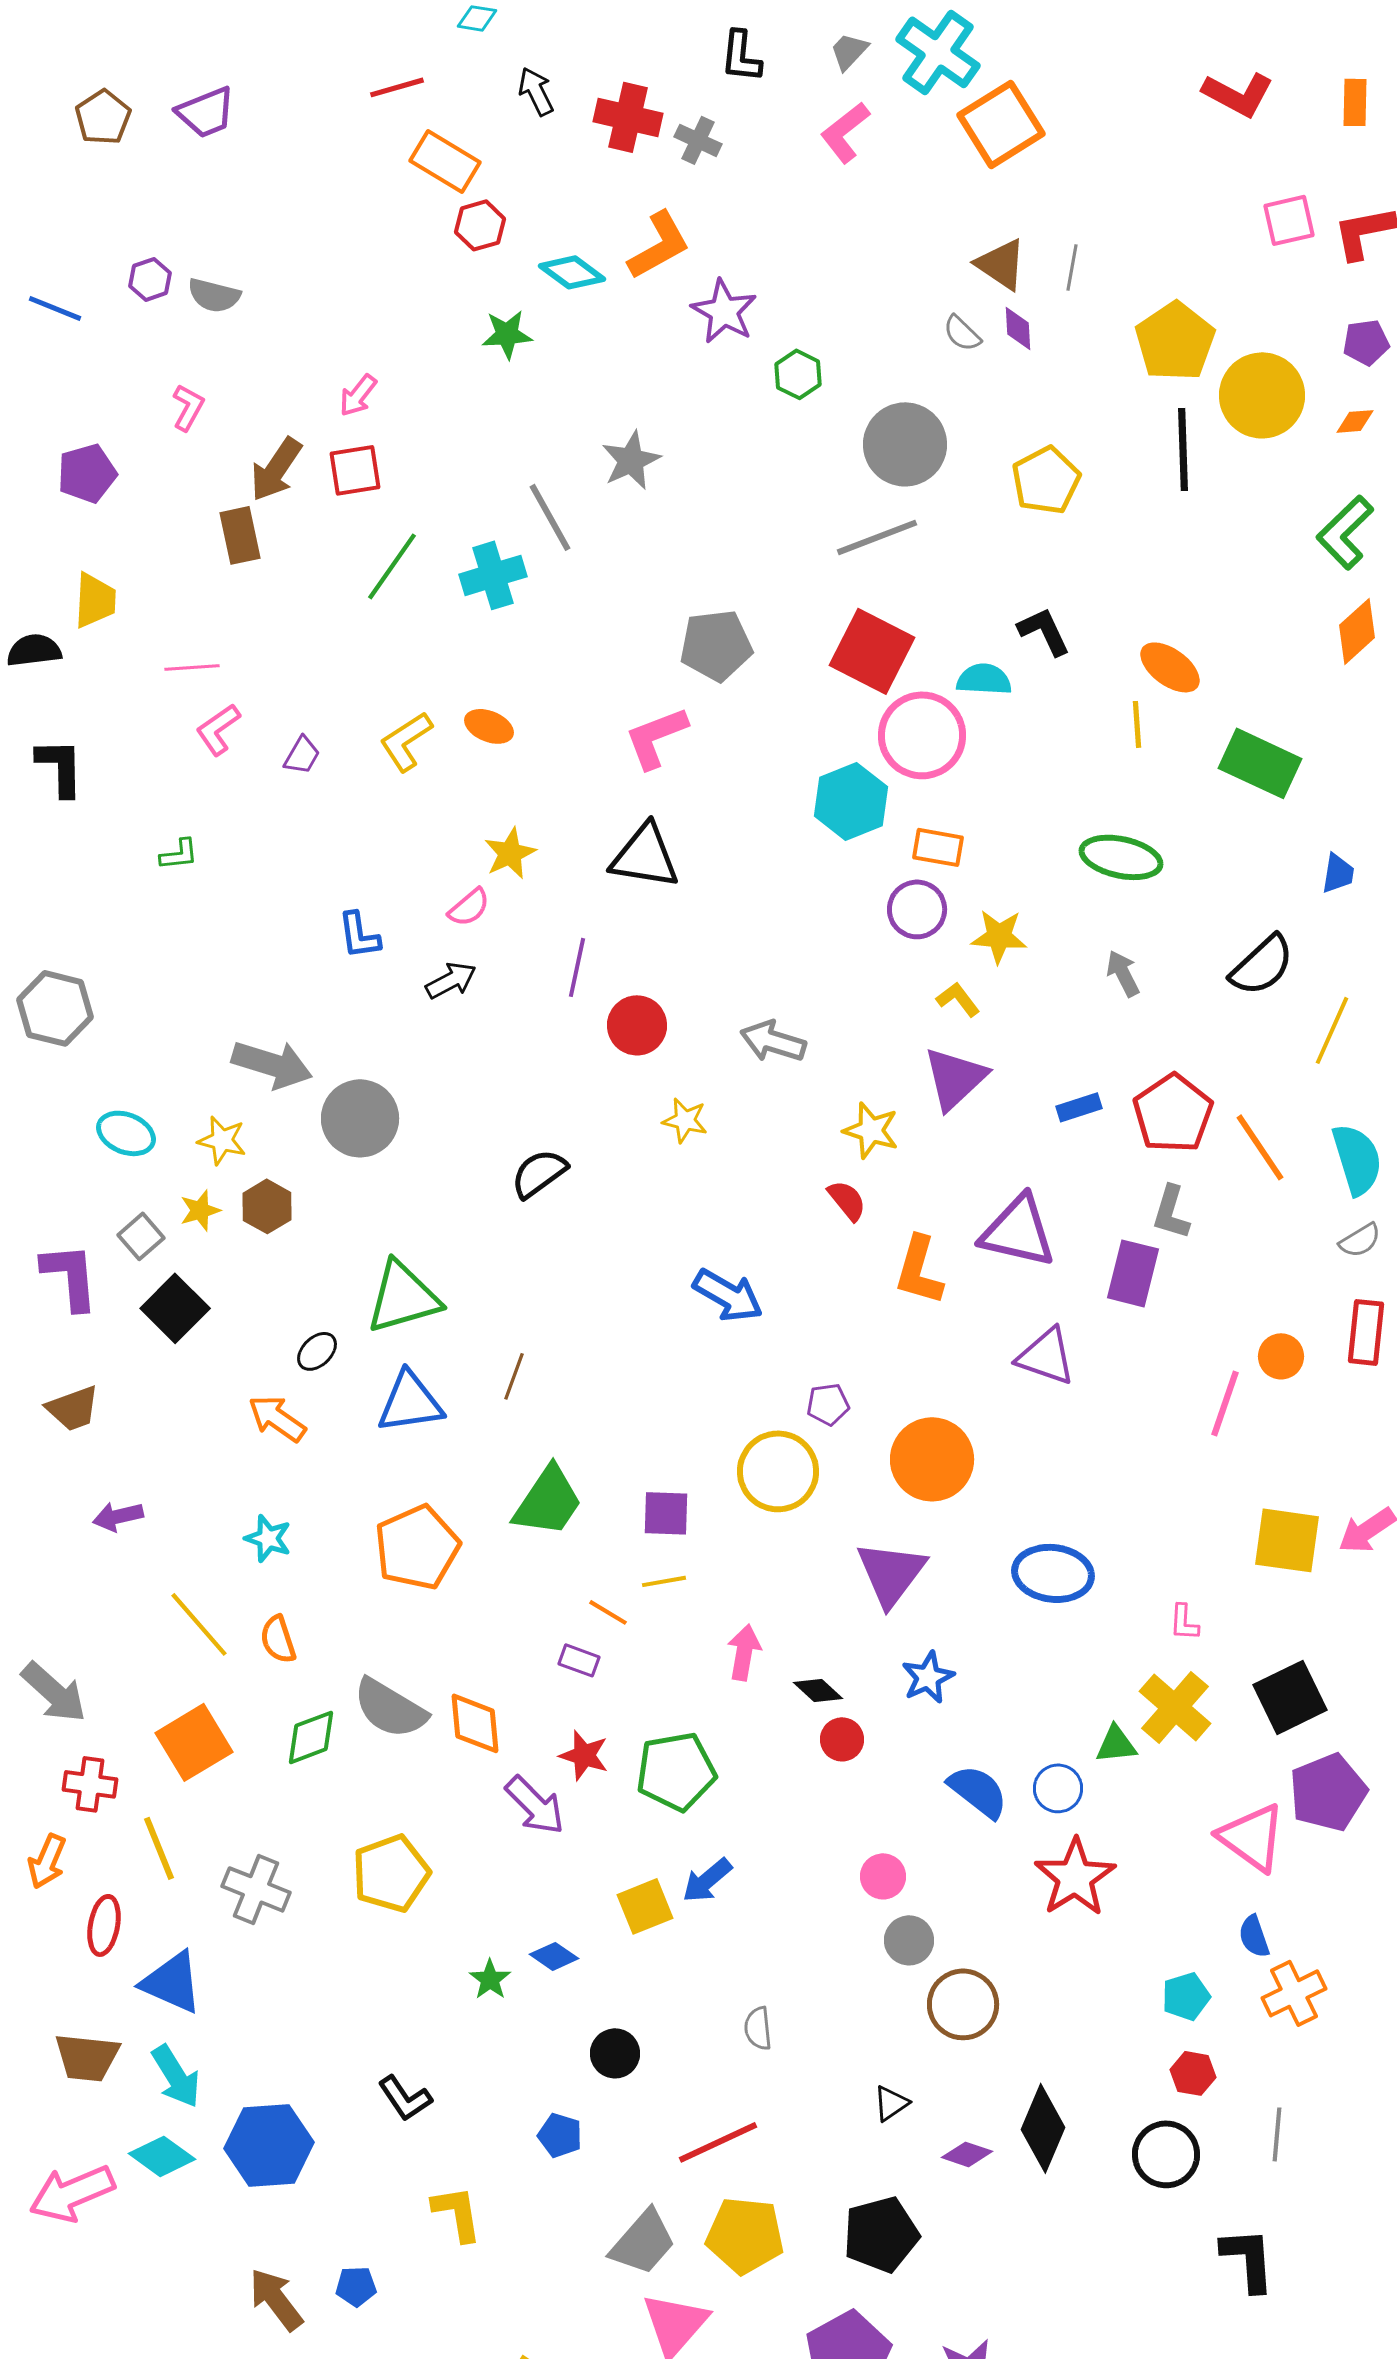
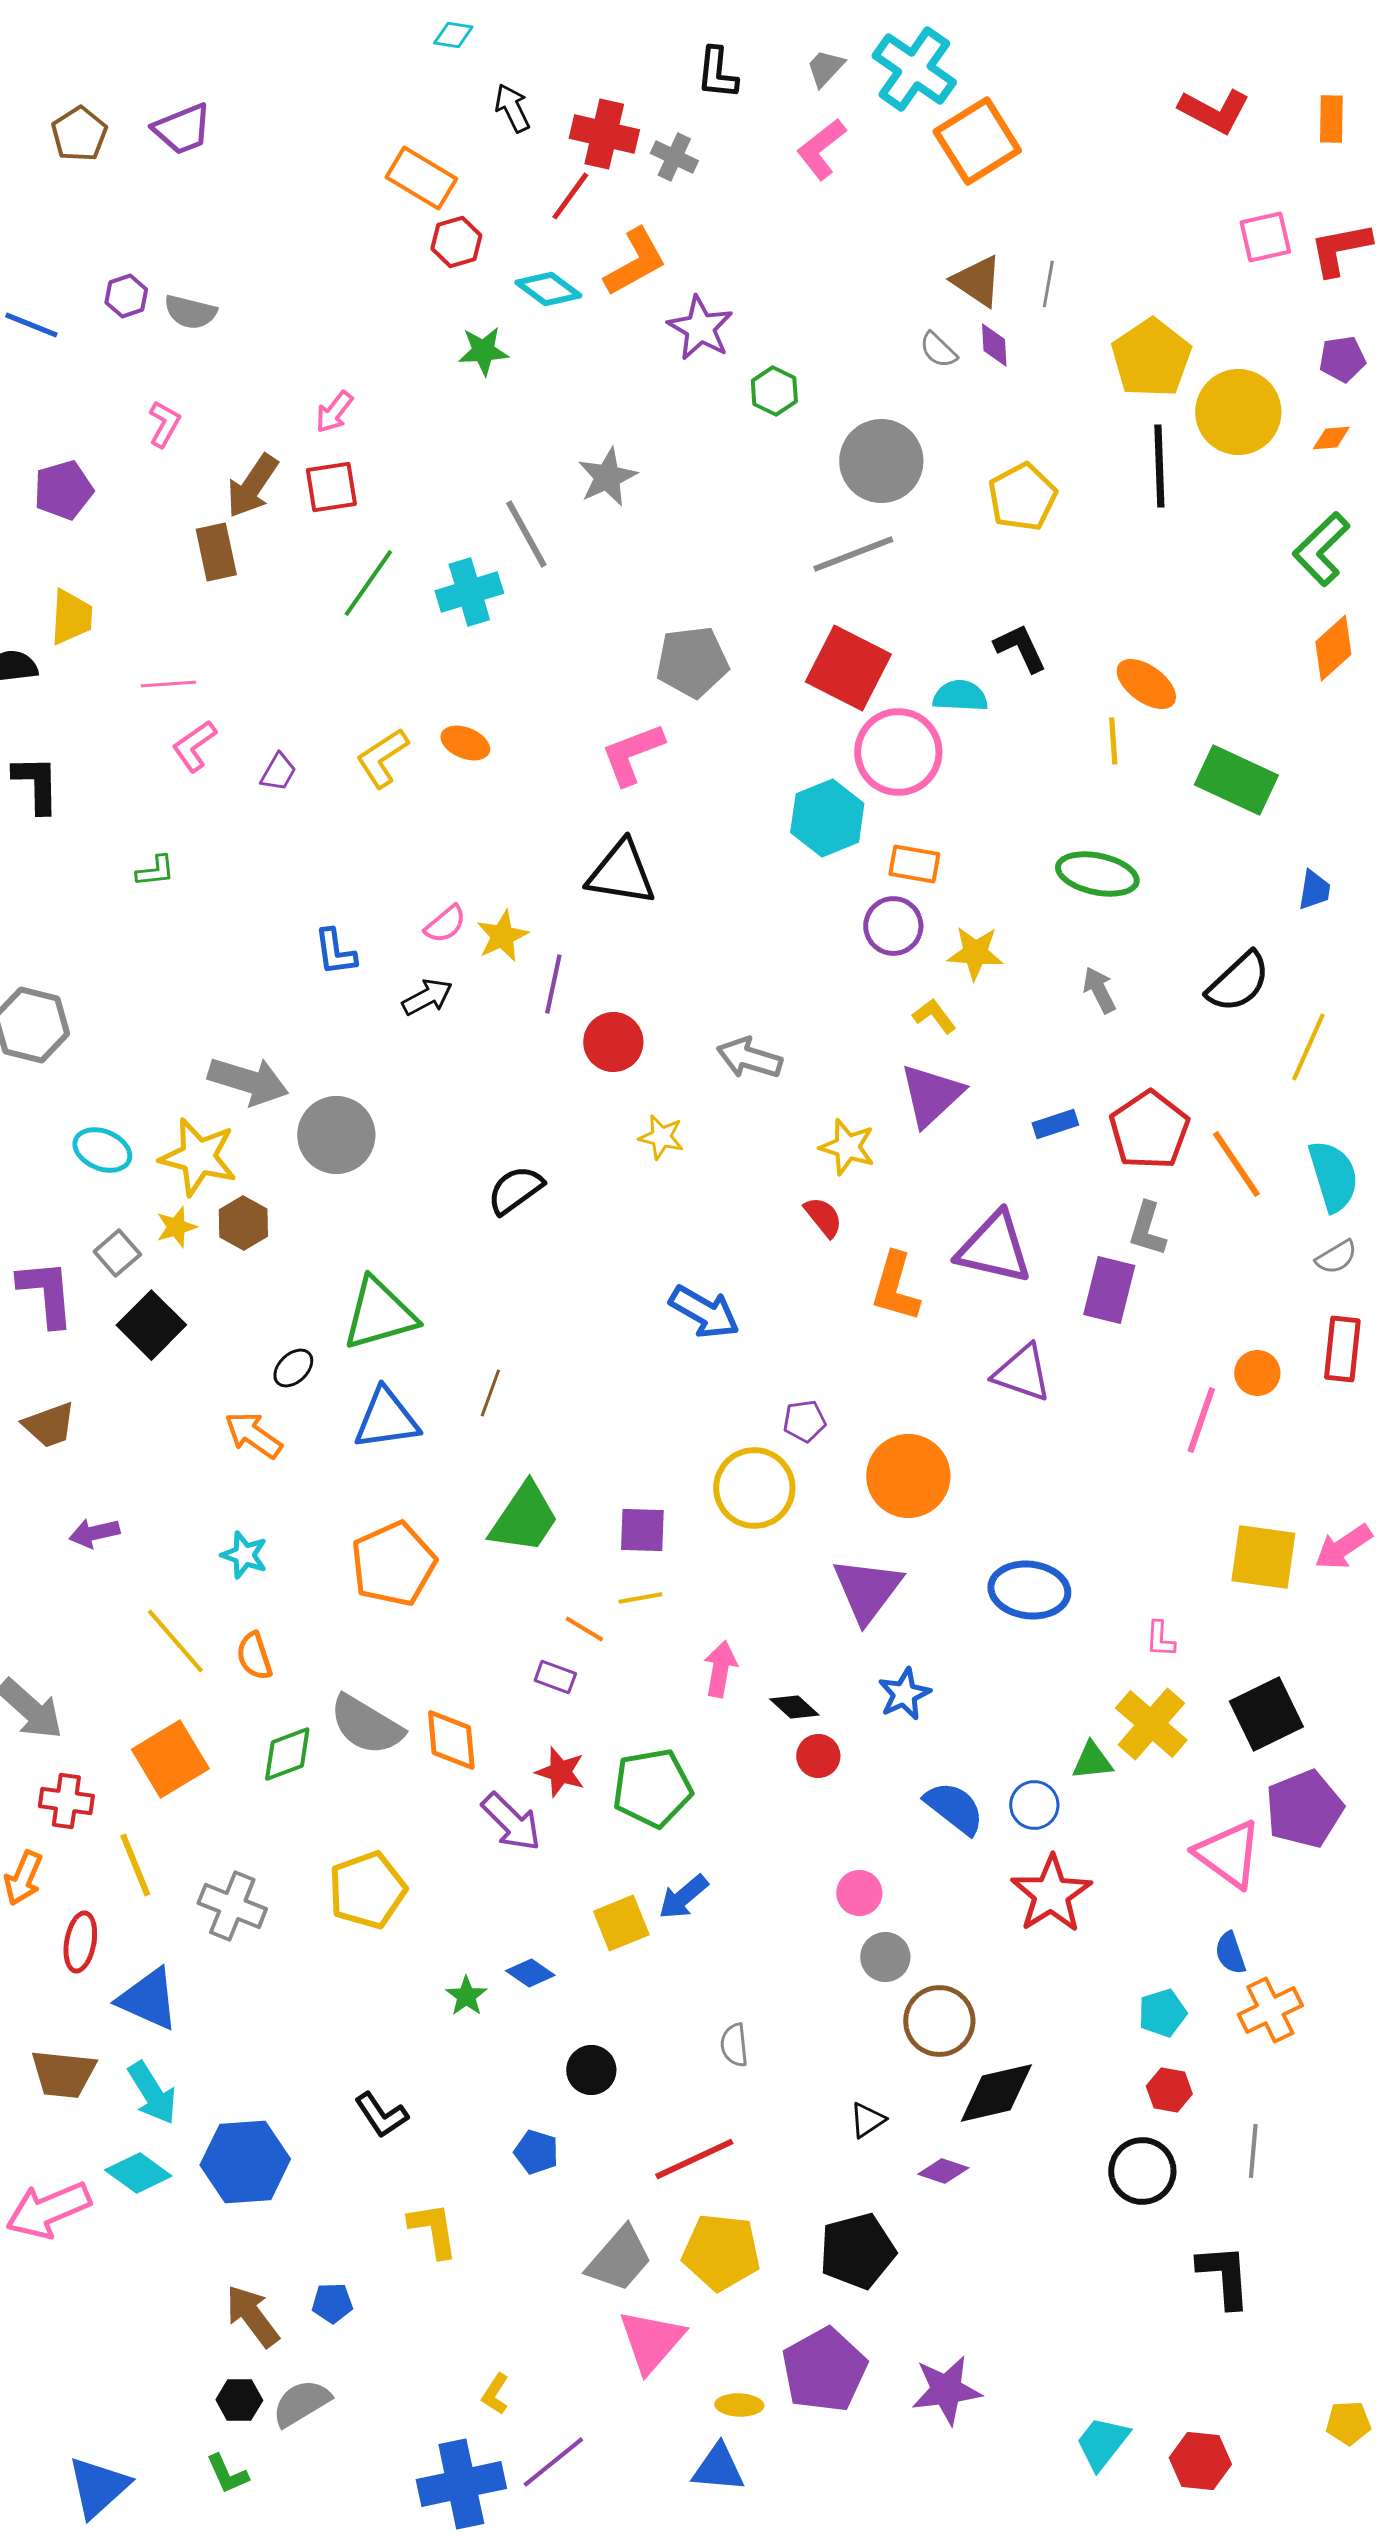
red line: (397, 87) -> (570, 196), moved, turned -38
yellow star: (510, 853) -> (502, 936), moved
yellow star: (222, 1140) -> (198, 1157), size x1.6
black diamond: (1043, 2128) -> (996, 2093), moved, turned 54

